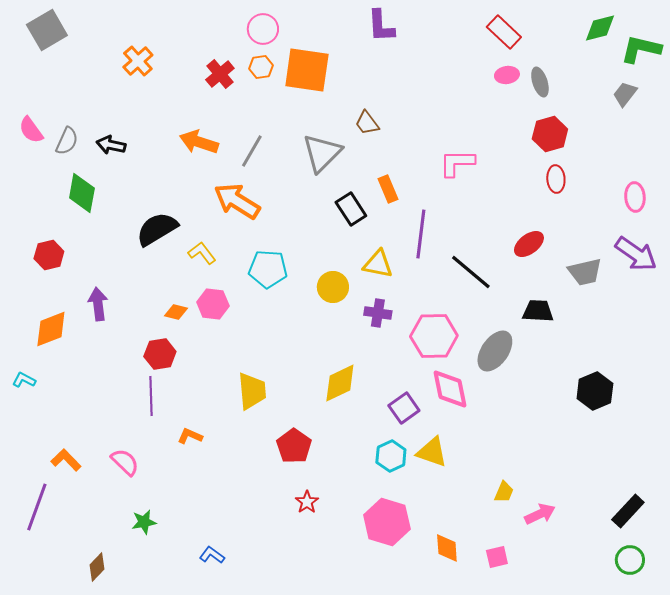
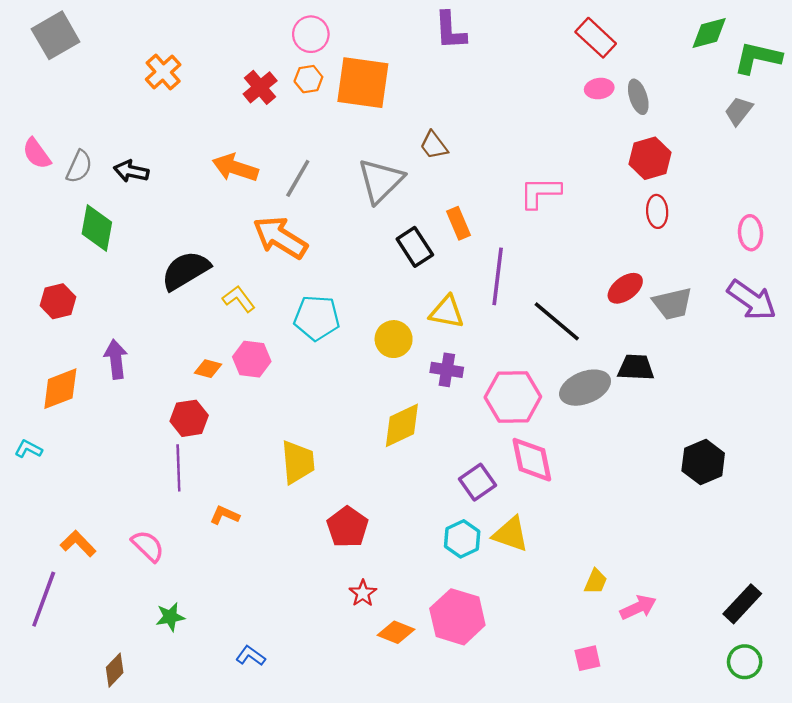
gray trapezoid: (585, 272) -> (673, 304), moved
gray ellipse: (495, 351) -> (585, 388), moved, turned 33
yellow diamond: (340, 383) -> (402, 425), moved
orange diamond: (447, 548) -> (396, 632), moved, turned -64

